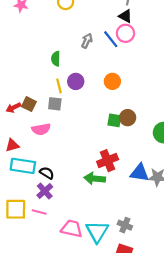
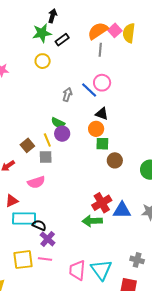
black triangle: (125, 16) -> (102, 114), moved
green semicircle: (56, 59) -> (58, 123), moved, turned -56
brown square: (29, 104) -> (27, 145), moved, turned 32
green square: (114, 120) -> (102, 144), moved
black semicircle: (47, 173) -> (39, 225), moved
blue triangle: (140, 173) -> (122, 210), moved
gray cross: (125, 225) -> (137, 260), moved
pink trapezoid: (72, 229) -> (77, 270), turned -90

